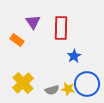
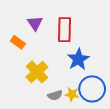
blue star: (74, 56) -> (78, 59), size x1.5
yellow cross: (23, 83) -> (37, 72), moved

